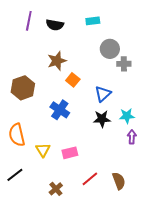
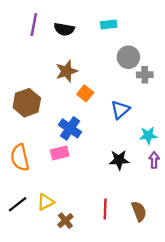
black star: (102, 119) -> (119, 160), moved
yellow triangle: (43, 150) -> (46, 202), moved, turned 35
pink rectangle: (70, 153) -> (60, 153), moved
red line: (90, 179) -> (105, 209), turned -48

